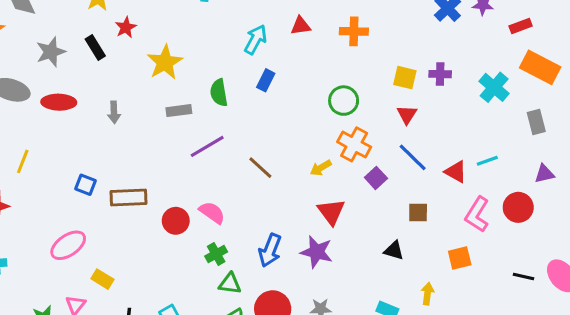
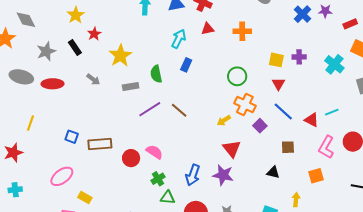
gray arrow: (114, 112) -> (93, 79), moved, turned -48
brown line: (260, 168) -> (179, 110), moved

